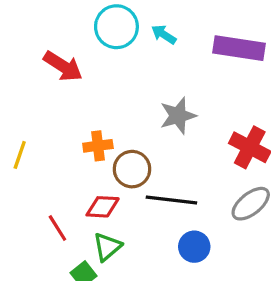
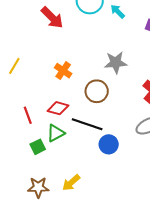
orange cross: (98, 146) -> (63, 71), turned 30
brown circle: (132, 169) -> (97, 91), moved
black line: (171, 200) -> (87, 124), moved

